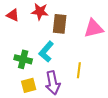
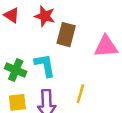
cyan L-shape: (46, 52) -> (45, 65), turned 120

